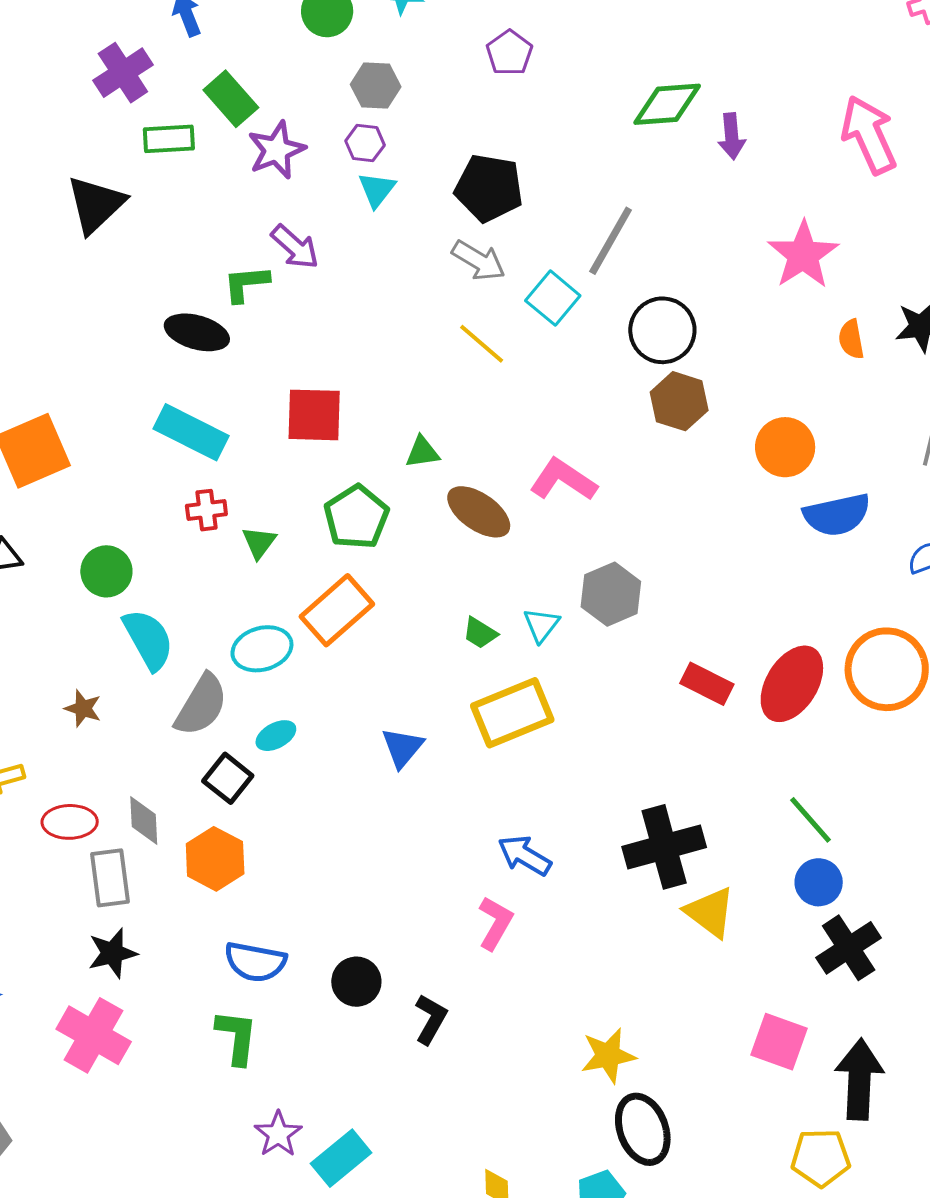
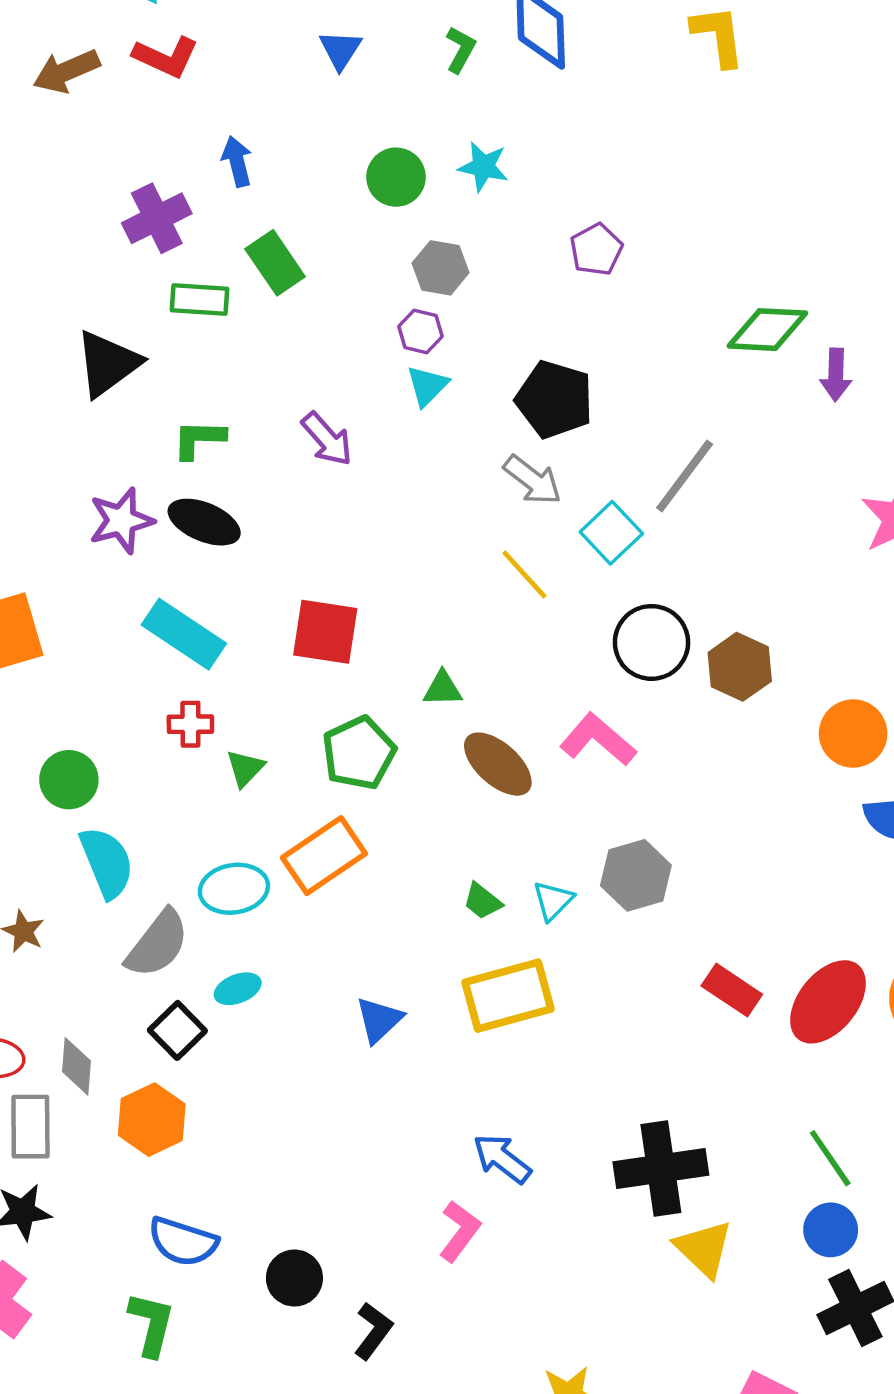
purple star: (276, 150) -> (121, 521), moved
green L-shape: (246, 284) -> (199, 439), moved
black circle: (662, 330) -> (651, 642), moved

